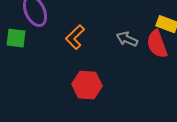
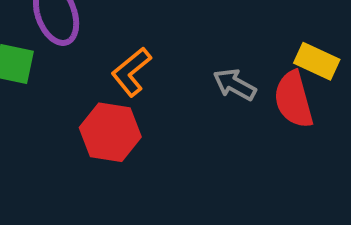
red hexagon: (87, 85) -> (110, 132), moved

